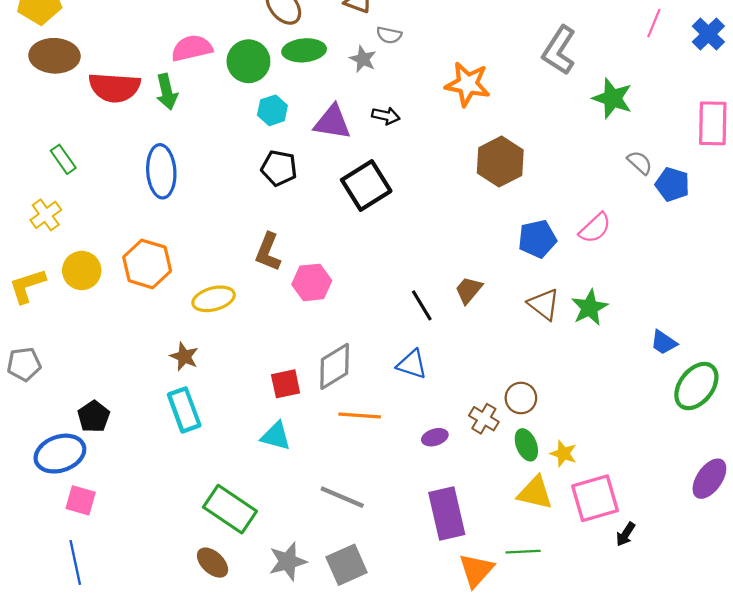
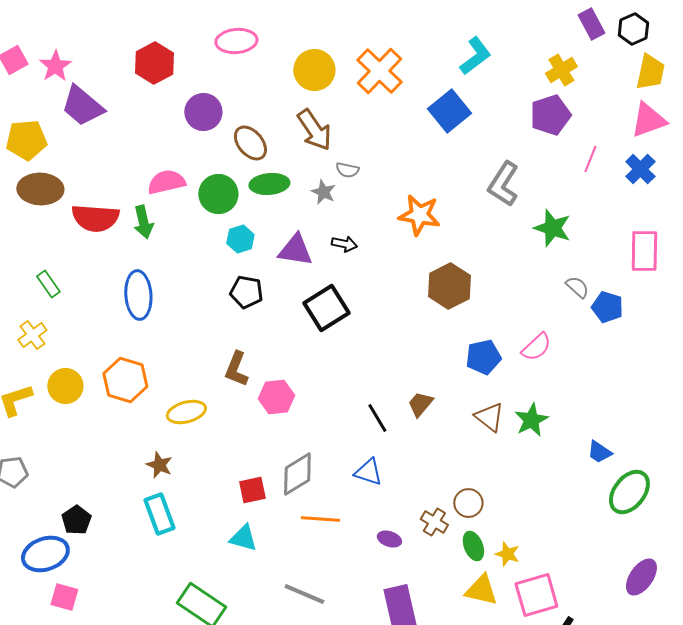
purple ellipse: (435, 437) -> (389, 539), turned 35

